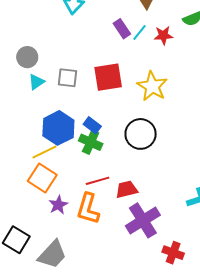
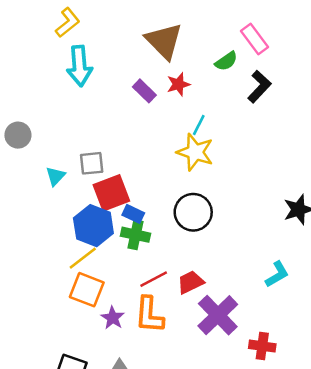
cyan line: (140, 33) -> (199, 125), moved
red star: (163, 35) -> (178, 84), moved
gray circle: (27, 57) -> (18, 135), moved
red square: (108, 77) -> (111, 193), moved

